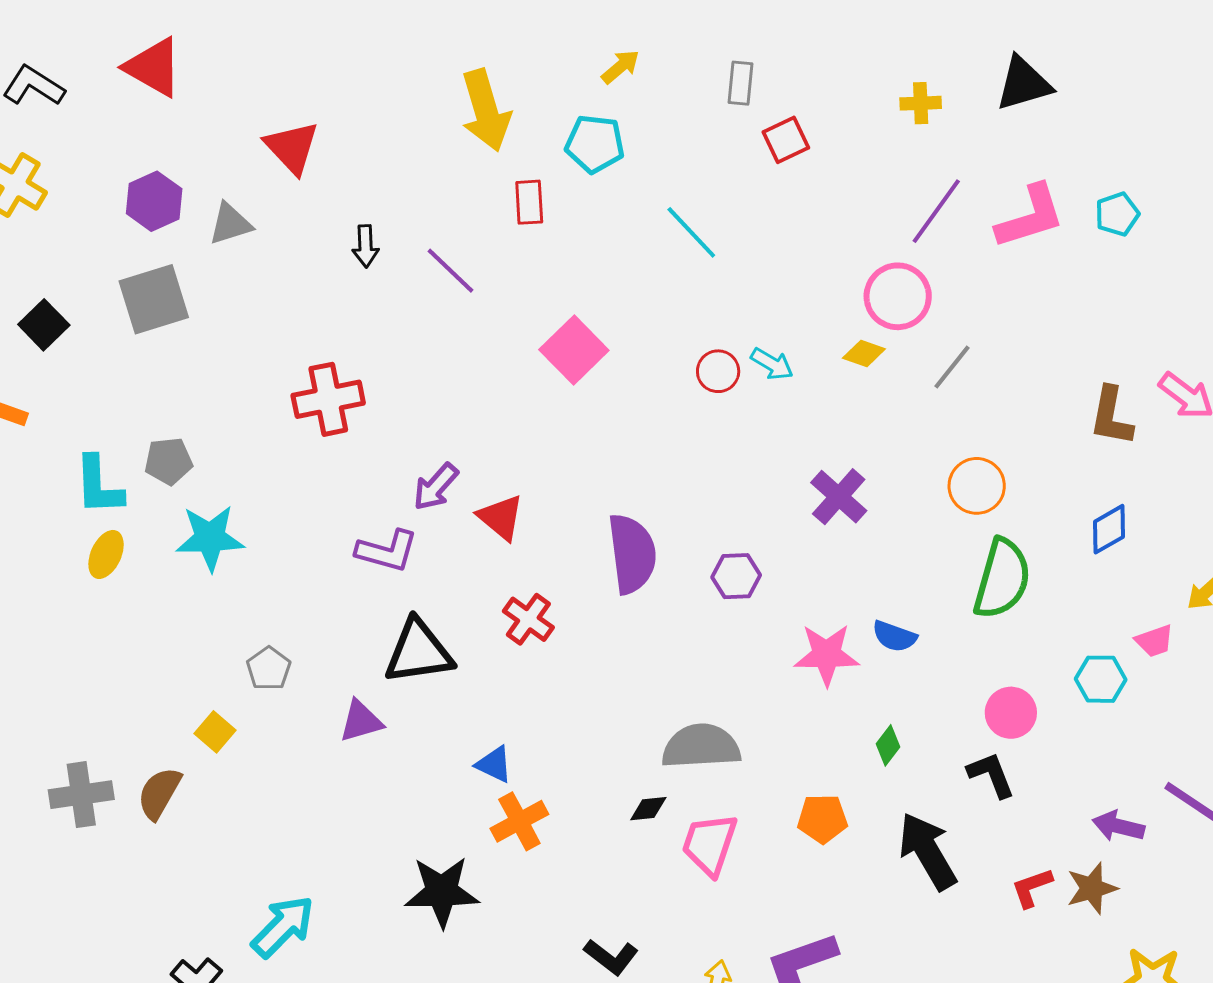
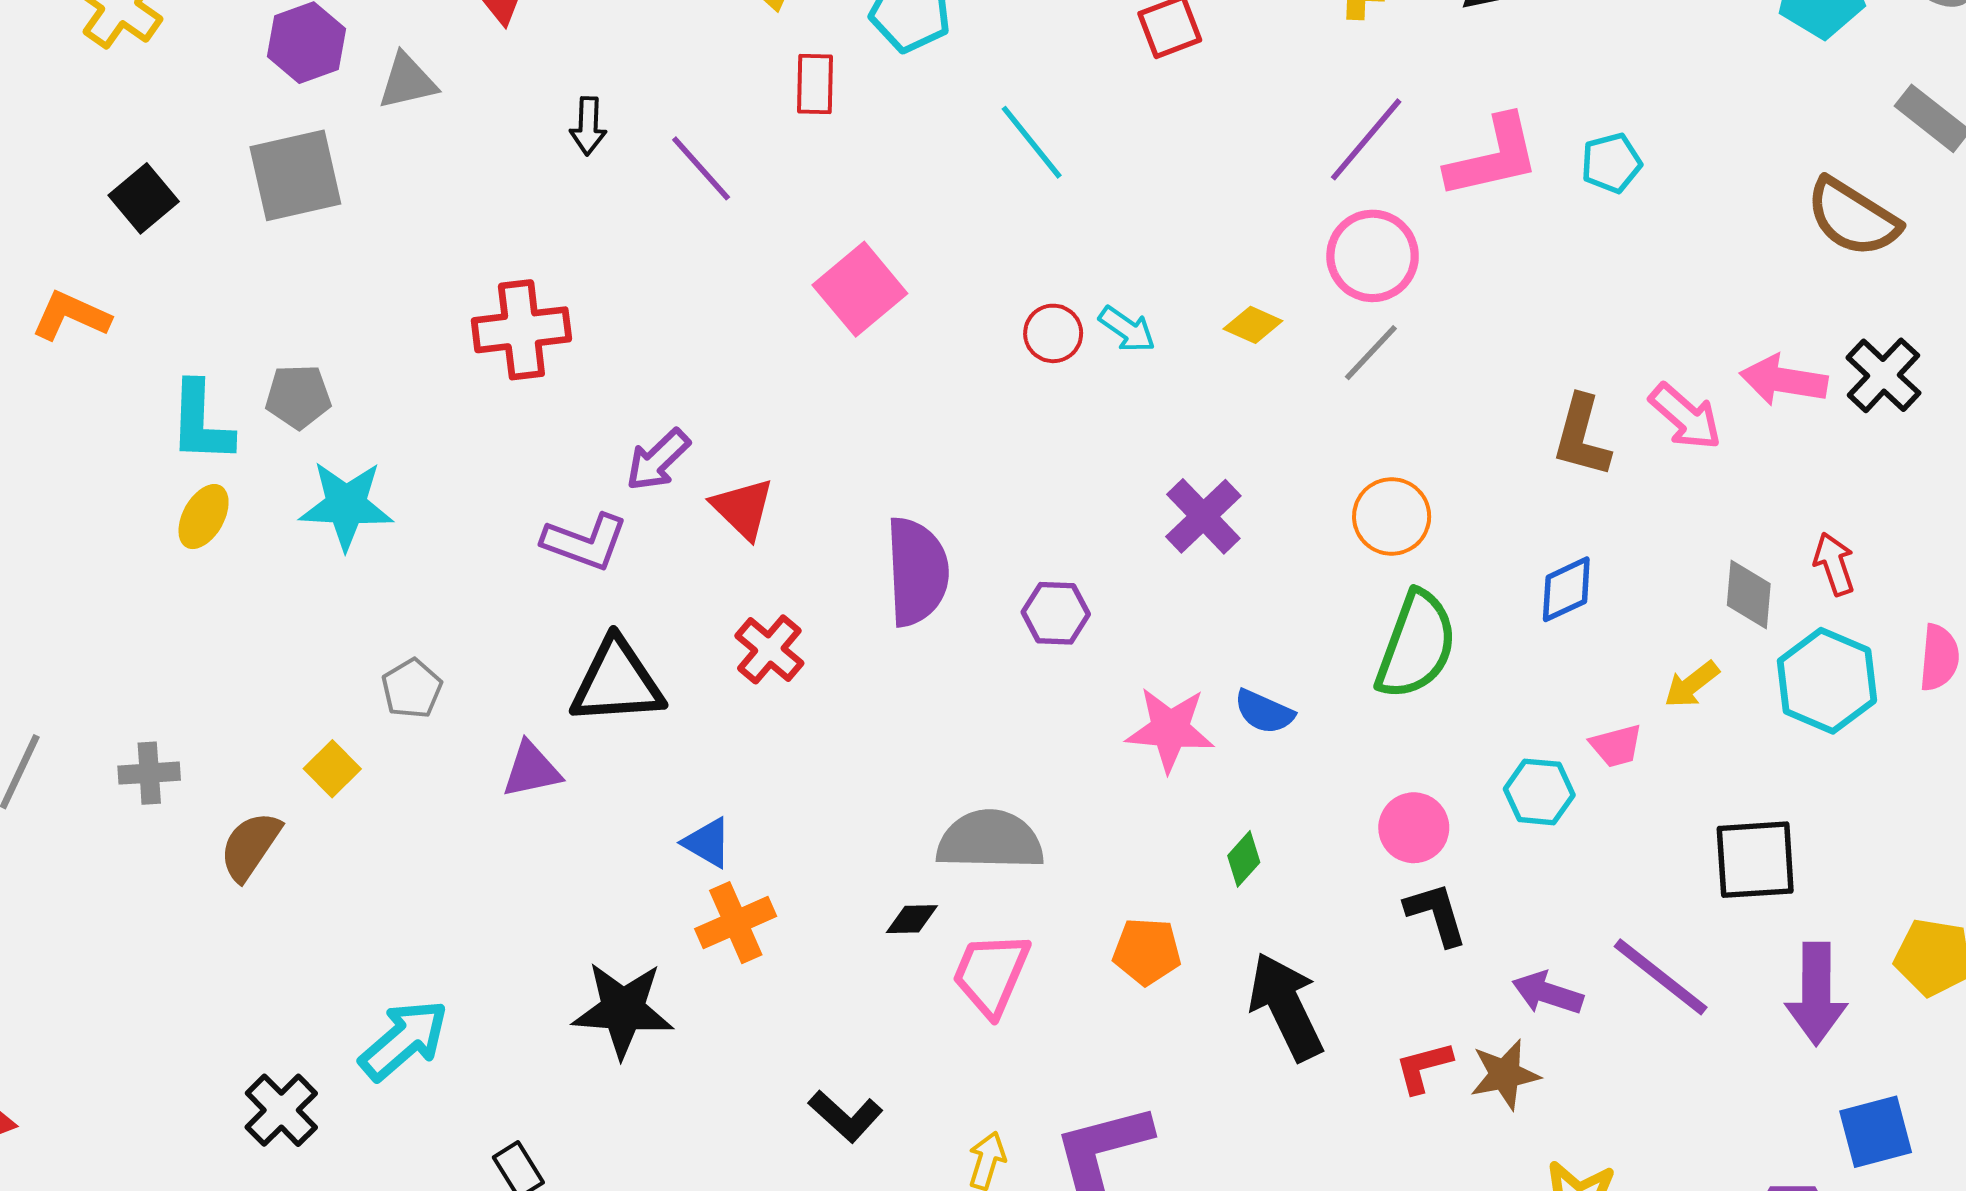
pink circle: (898, 296) -> (1373, 256), moved
black L-shape: (991, 775) -> (1436, 914), moved
gray cross: (81, 795) -> (149, 773), moved, size x0.7

